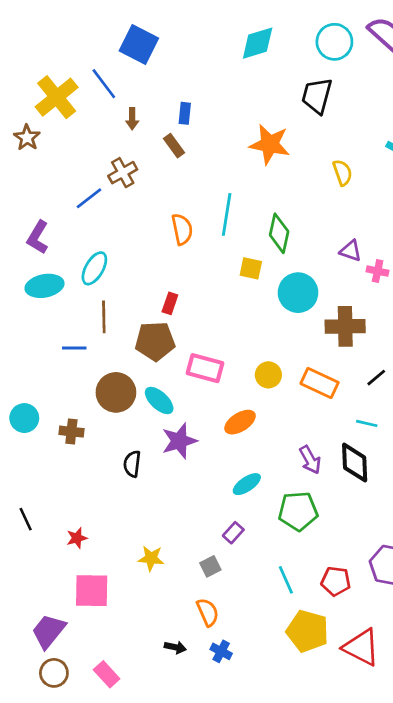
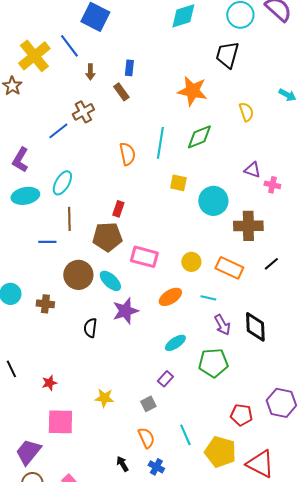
green diamond: (279, 233) -> (199, 137), moved, turned 56
cyan line: (367, 423) -> (208, 298), moved
cyan line: (286, 580) -> (185, 435), moved
black arrow: (175, 647) -> (122, 464), turned -133

